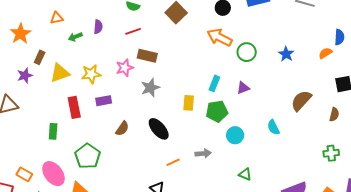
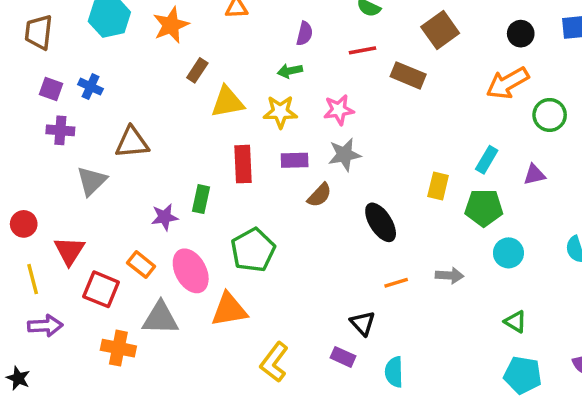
green arrow: (75, 37) -> (290, 71), moved
orange arrow: (220, 37) -> (507, 83), turned -65
brown rectangle: (147, 56) -> (408, 75), moved
purple star: (25, 75) -> (165, 217), moved
gray star: (150, 88) -> (344, 155), moved
brown semicircle: (122, 129) -> (319, 195), moved

